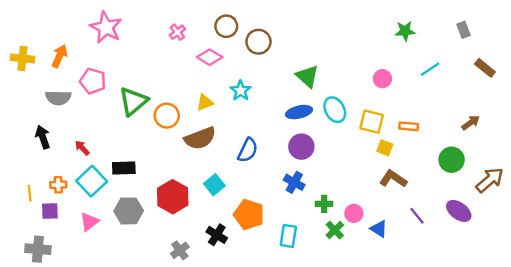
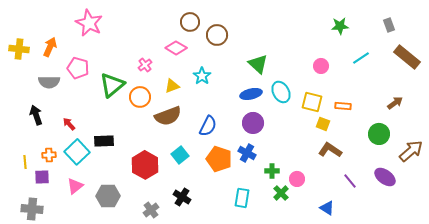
pink cross: (177, 32) -> (145, 65), moved
brown rectangle: (485, 68) -> (407, 57), size x1.5
gray hexagon: (129, 211) -> (108, 196), moved
orange pentagon: (249, 215) -> (219, 159), moved
blue triangle: (379, 229) -> (327, 208), moved

